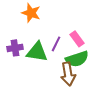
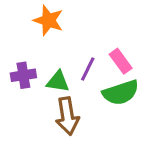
green triangle: (37, 52) -> (58, 82), size x0.7
brown arrow: (68, 74) -> (67, 116), moved

